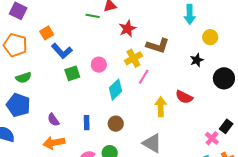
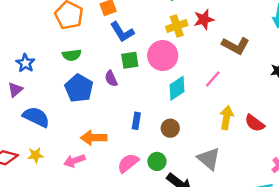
yellow cross: (133, 58) -> (177, 26), moved
pink circle: (99, 65) -> (163, 56), size x1.6
red semicircle: (184, 97) -> (255, 123), moved
blue pentagon: (18, 105) -> (79, 88), moved
purple semicircle: (53, 120) -> (111, 79), moved

